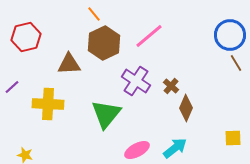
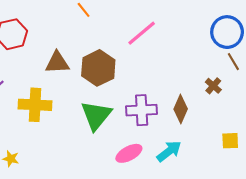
brown hexagon: (104, 43) -> (98, 68), moved
purple cross: (136, 81) -> (142, 110), moved, turned -36
brown cross: (171, 86) -> (213, 86), moved

